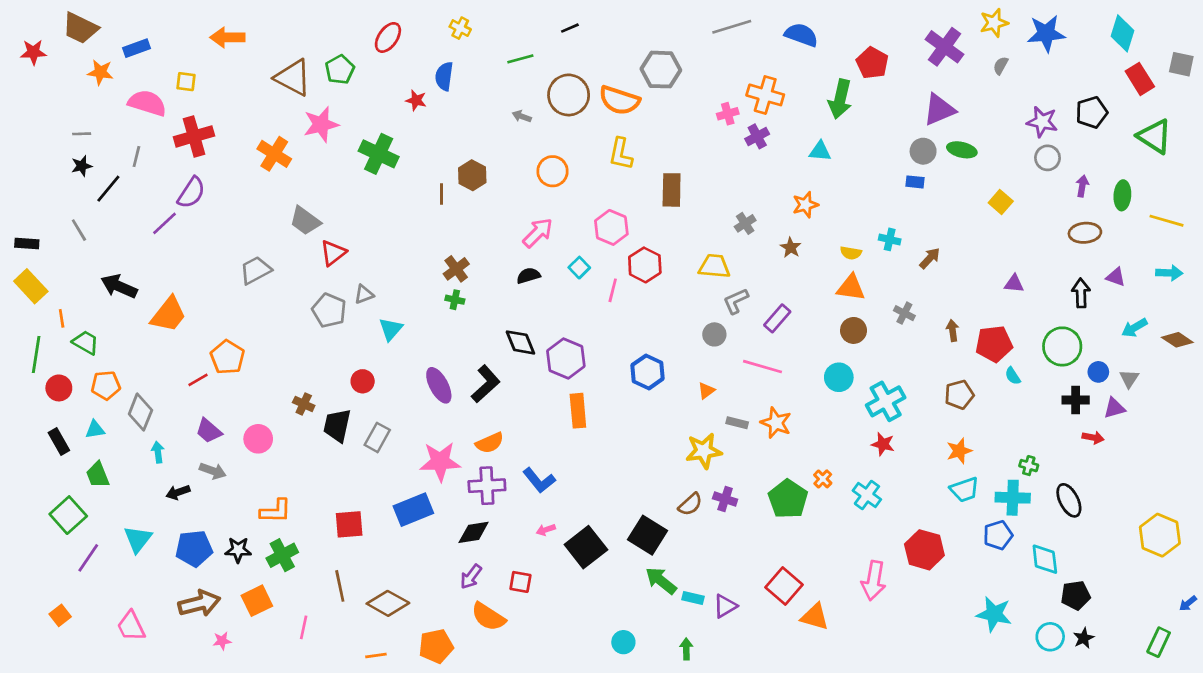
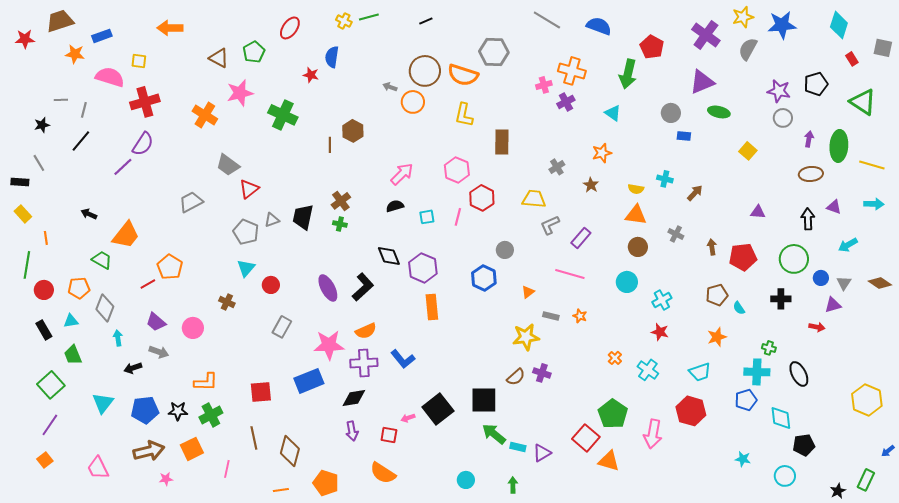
gray line: (732, 27) -> (547, 20), turned 48
brown trapezoid: (80, 28) -> (60, 21), turned 136
green line: (520, 59) -> (369, 17), moved
gray semicircle: (1001, 66) -> (748, 49), size x1.6
brown triangle: (293, 78) -> (219, 58), size x0.7
red rectangle: (1140, 79) -> (852, 59), size x0.6
cyan triangle: (820, 151) -> (613, 113), turned 30
gray circle: (923, 151) -> (671, 113), moved
gray line: (136, 157) -> (84, 110), moved
black star: (82, 166) -> (42, 125), moved
orange circle: (553, 171) -> (413, 102), moved
green ellipse: (1122, 195) -> (839, 146), size x1.4
gray line: (79, 230) -> (39, 163), moved
cyan square: (579, 268) -> (427, 217), moved, turned 35
yellow rectangle: (31, 286) -> (23, 214), size x0.7
black arrow: (119, 286) -> (89, 214), size x0.6
cyan triangle: (391, 329) -> (246, 268), moved
gray circle: (714, 334) -> (505, 250), moved
brown diamond: (1177, 340) -> (880, 283), moved
green trapezoid: (86, 342) -> (102, 260), moved
cyan semicircle: (1013, 376) -> (739, 308), moved
black cross: (1076, 400) -> (781, 299), moved
cyan cross: (886, 401) -> (662, 300), size x0.7
orange star: (776, 423) -> (580, 316), size x0.6
black trapezoid: (337, 425) -> (303, 217), moved
cyan trapezoid: (965, 490) -> (700, 372), moved
green pentagon: (788, 499) -> (613, 414), moved
pink arrow: (546, 530) -> (408, 418), moved
black square: (647, 535) -> (484, 400), turned -32
purple line: (88, 558) -> (50, 425), moved
purple arrow: (471, 577) -> (352, 431), turned -48
brown diamond: (388, 603) -> (290, 451), turned 76
cyan star: (994, 614) -> (743, 459), size x0.6
orange semicircle: (488, 617) -> (383, 473), moved
black star: (1084, 638) -> (838, 491), moved
orange pentagon: (436, 646) -> (326, 483), turned 30

